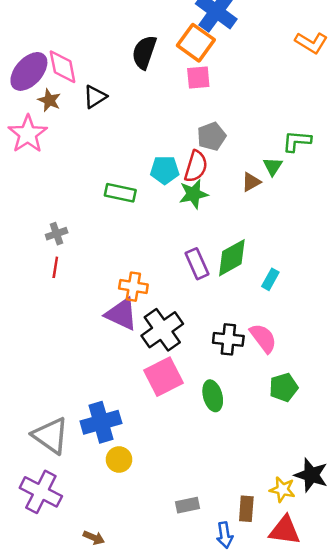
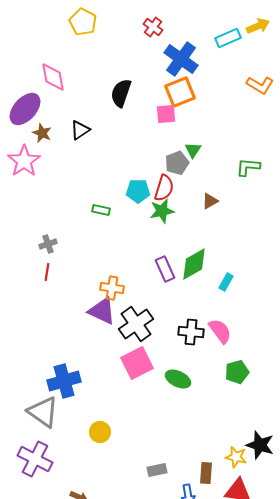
orange square: (196, 43) -> (180, 92), moved, turned 32
pink diamond: (63, 67) -> (53, 77), moved
green triangle: (273, 166) -> (193, 150), moved
green rectangle: (120, 193) -> (101, 210), size x0.7
green ellipse: (213, 396) -> (178, 379), turned -50
blue cross: (101, 422) -> (64, 381), moved

